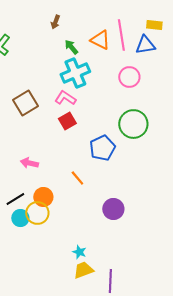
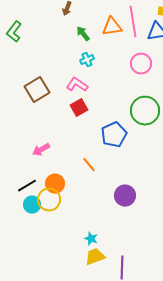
orange triangle: (100, 40) -> (112, 27), turned -35
cyan cross: (75, 73) -> (87, 60), size x0.5
pink arrow: (29, 163) -> (41, 150), turned -42

